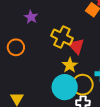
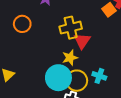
yellow cross: (62, 37) -> (71, 28), turned 35

